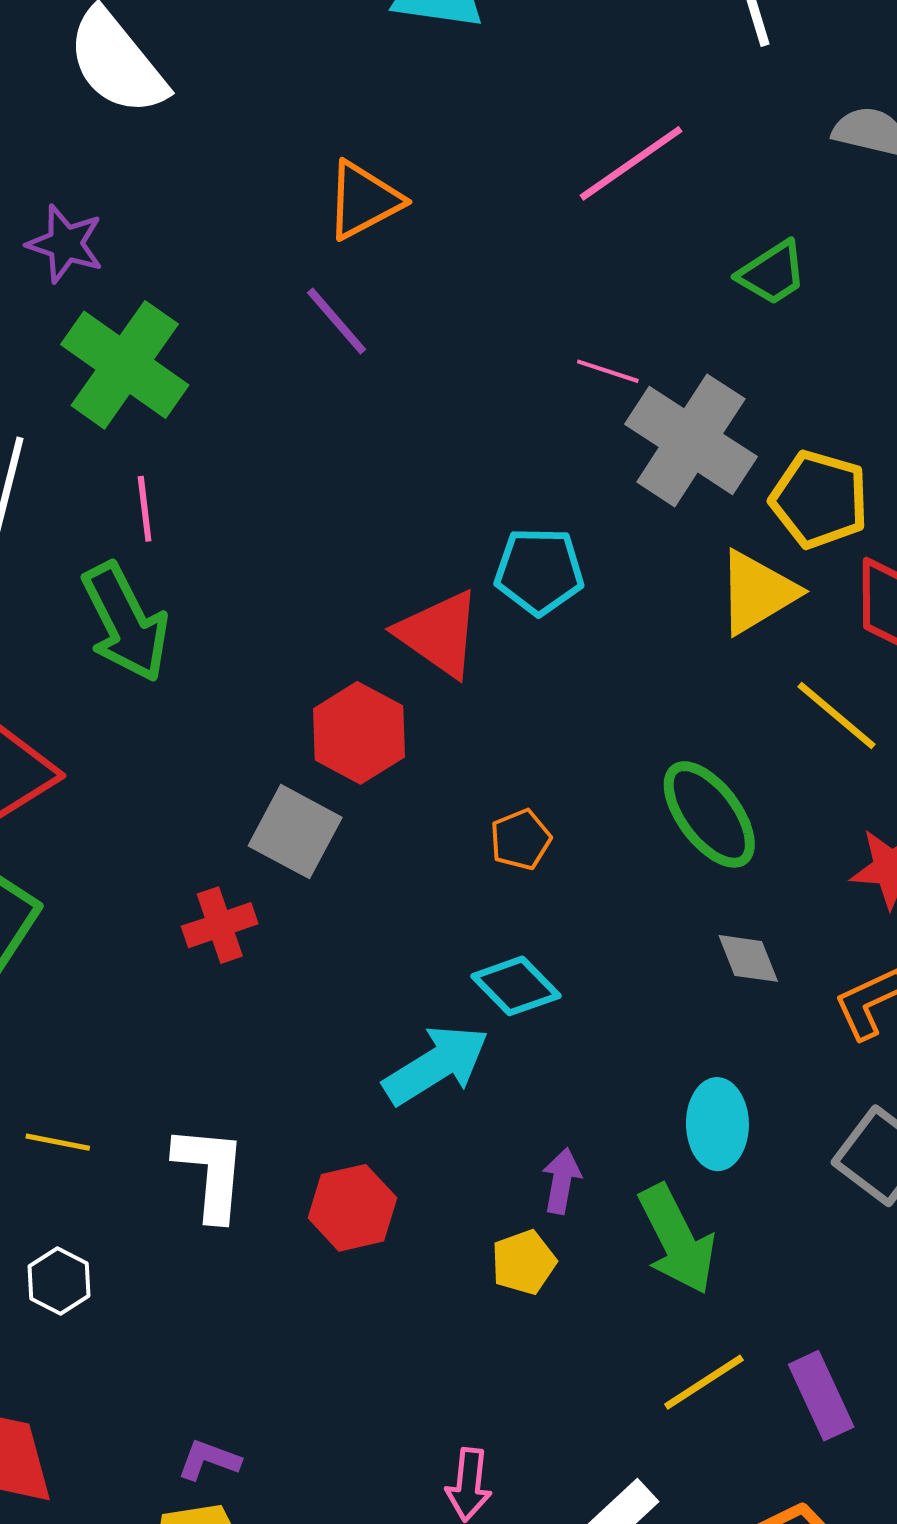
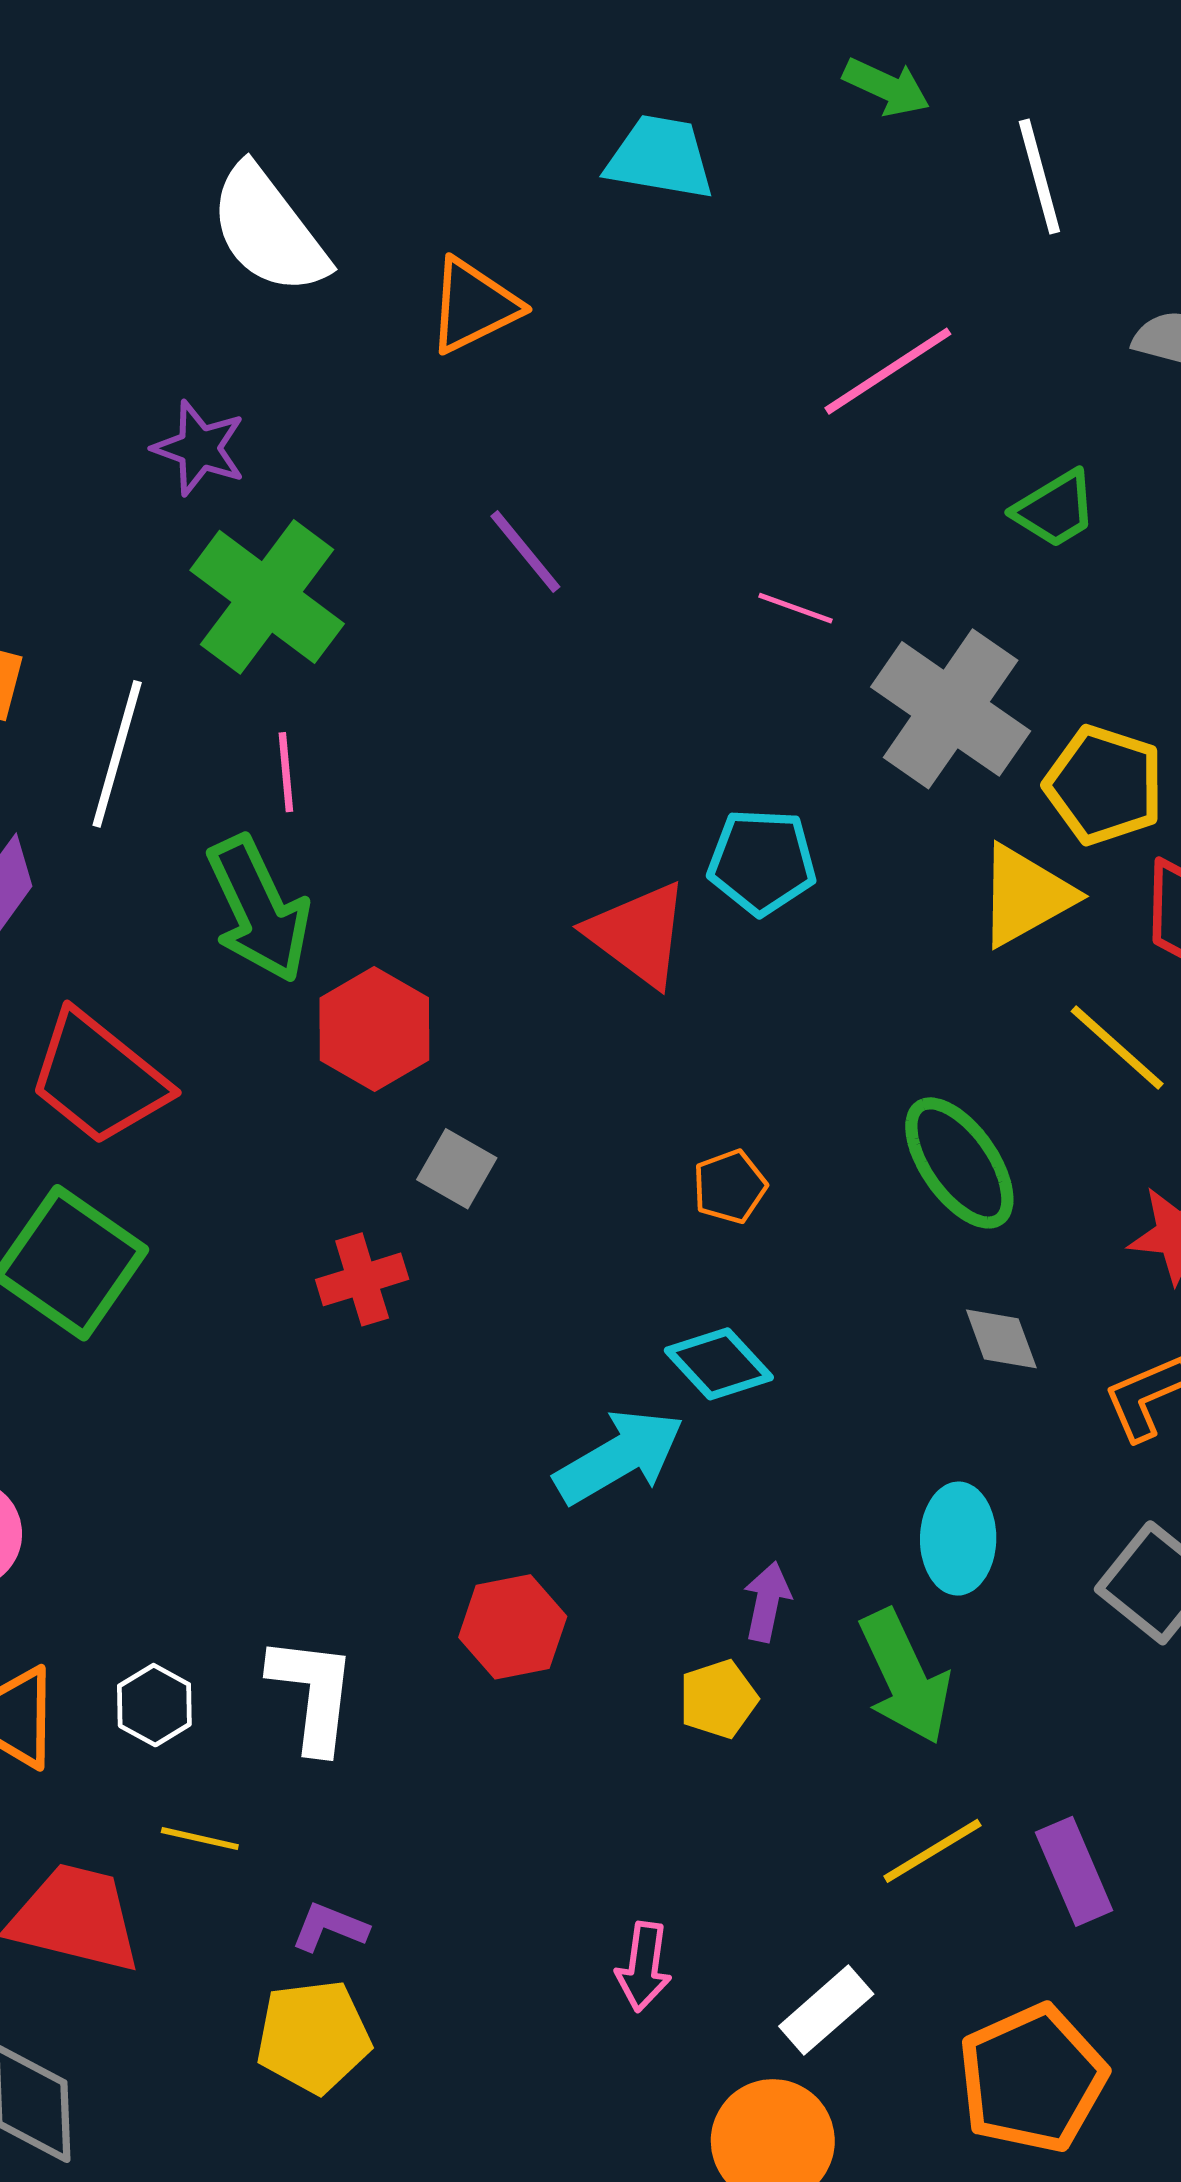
orange triangle: (364, 200) -> (473, 306), moved
pink line: (608, 371) -> (795, 608), moved
red hexagon: (359, 733) -> (374, 1029), moved
gray square: (295, 832) -> (457, 1169), size x0.7
yellow line: (58, 1142) -> (200, 1839), moved
white L-shape: (210, 1172) -> (313, 1694), moved

